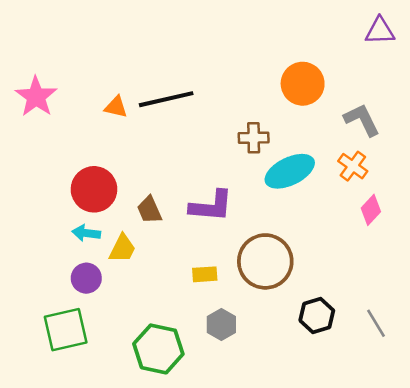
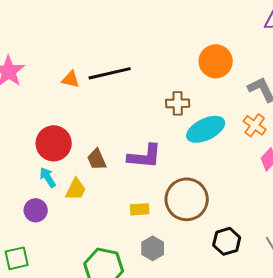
cyan arrow: (86, 233) -> (48, 177), turned 50
purple circle: (86, 278) -> (36, 210), moved
green square: (66, 330) -> (17, 258), moved, size x0.7

